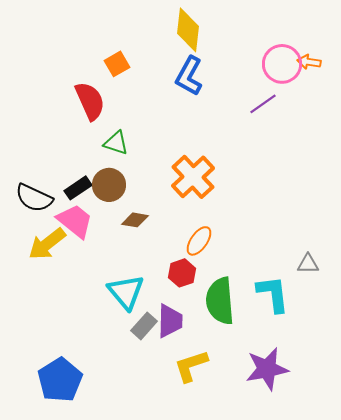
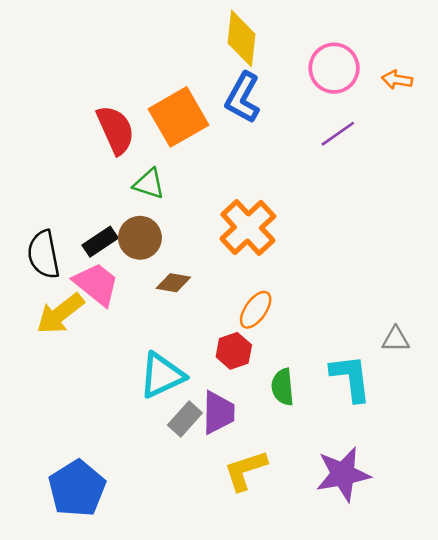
orange square: (117, 64) -> (179, 117), moved, size x1.8
pink circle: (282, 64) -> (334, 68), moved
black semicircle: (34, 198) -> (44, 254), turned 54
cyan triangle: (126, 292) -> (162, 375), turned 45
green semicircle: (220, 301) -> (283, 387), size x0.6

